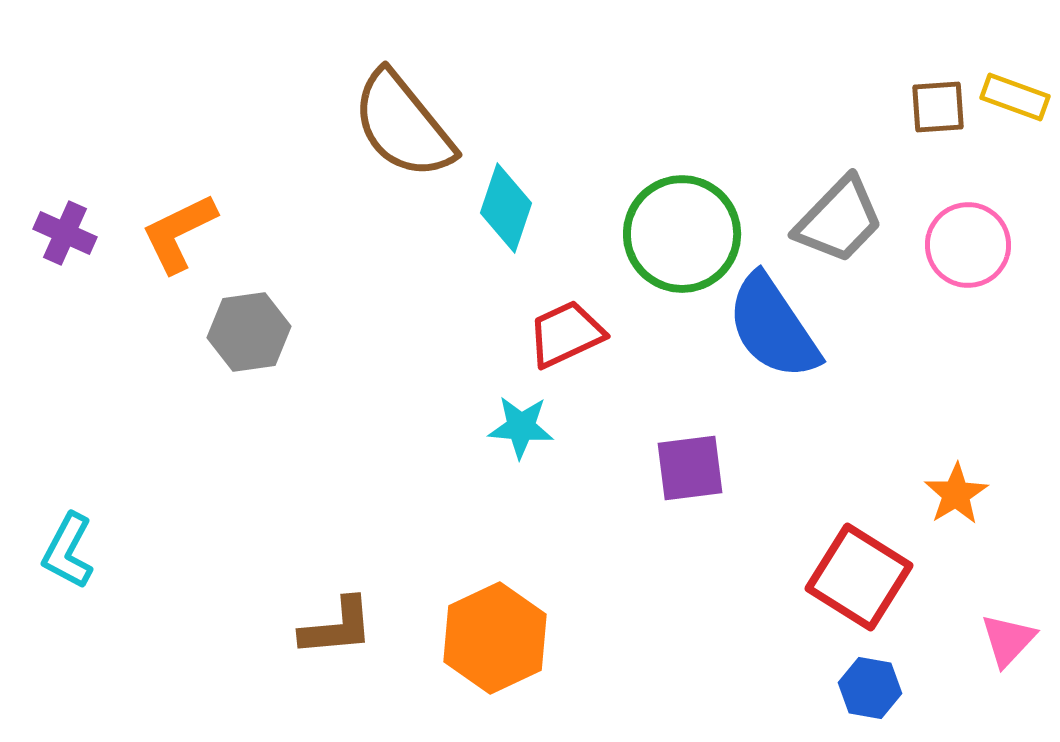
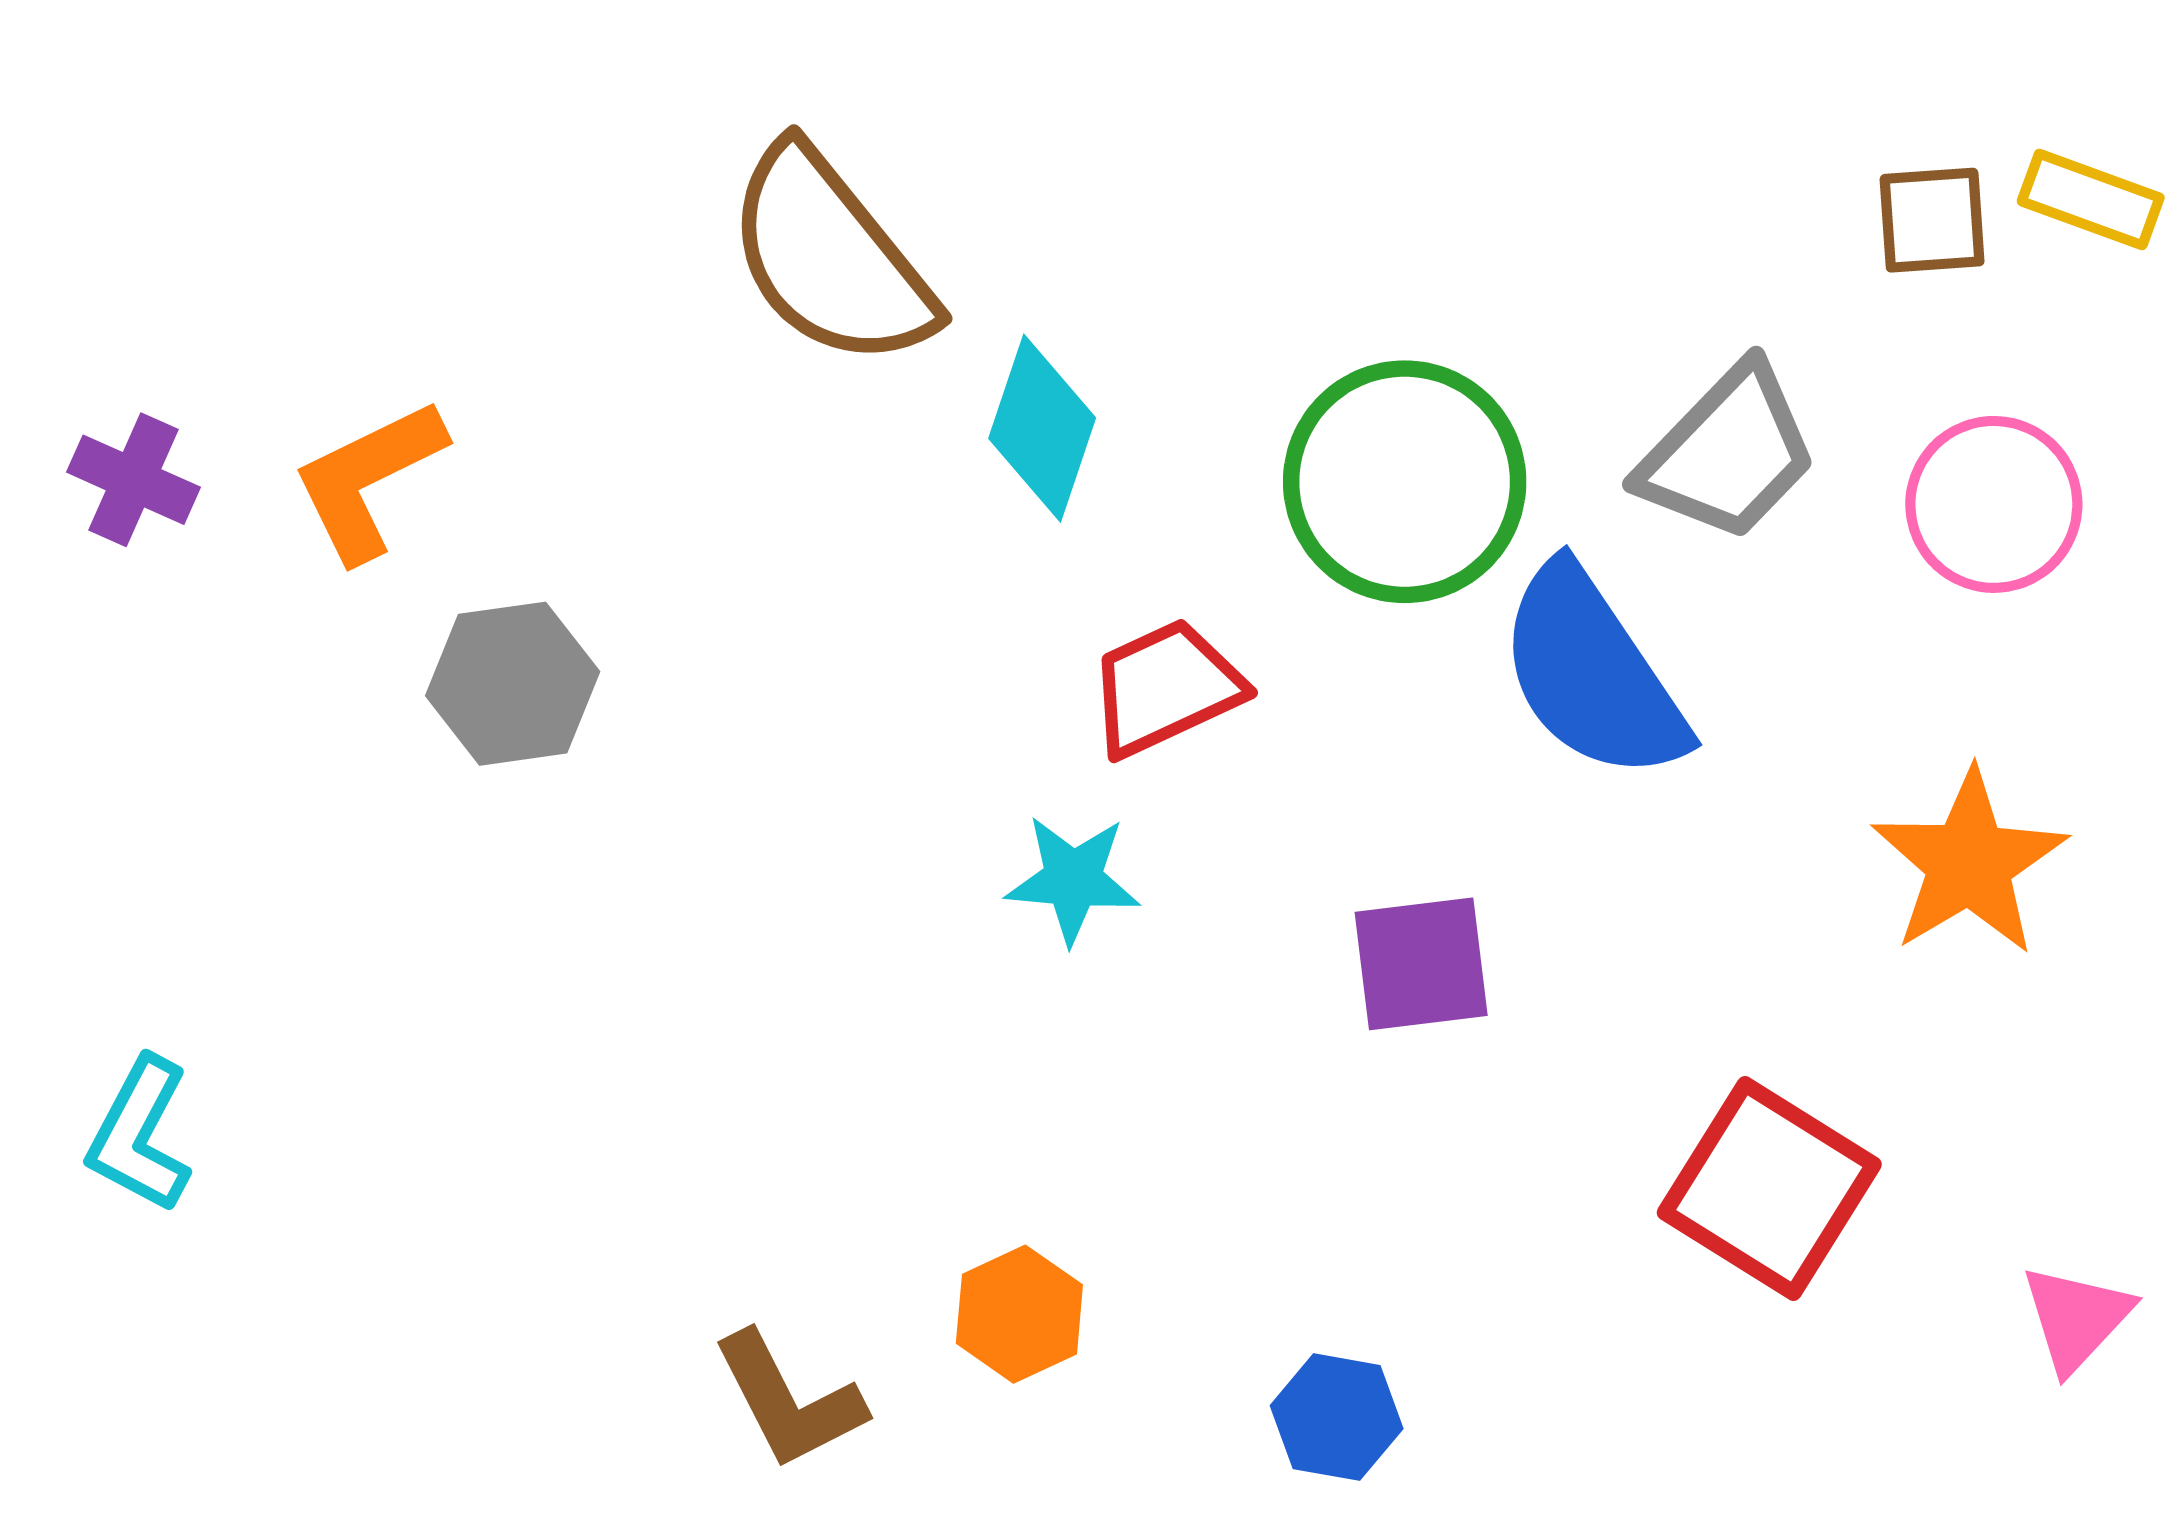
orange star: (956, 494) -> (1969, 863), moved, size x1.5
brown L-shape: (337, 627) -> (789, 1401), moved, turned 68
orange hexagon: (495, 638) -> (1019, 1314), size x0.6
blue hexagon: (870, 688) -> (1337, 1417), moved

